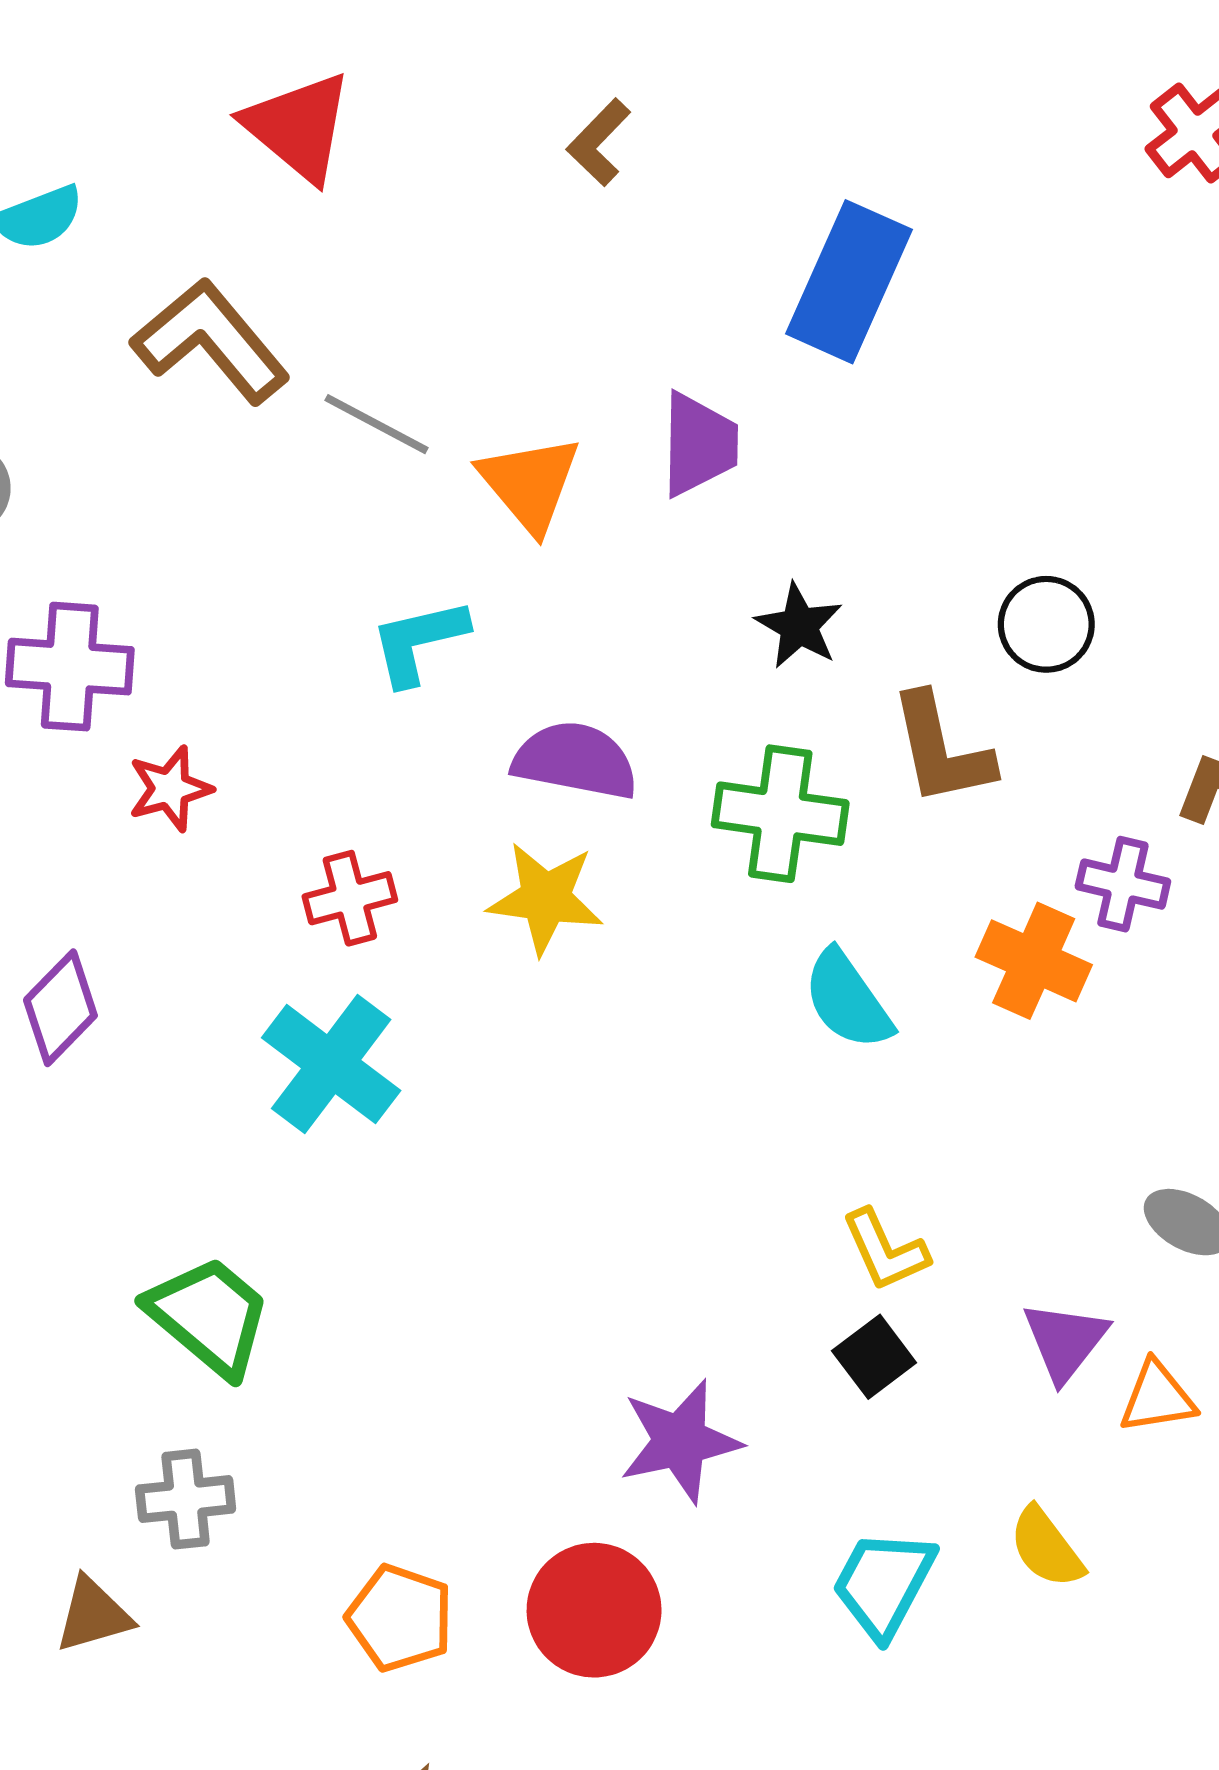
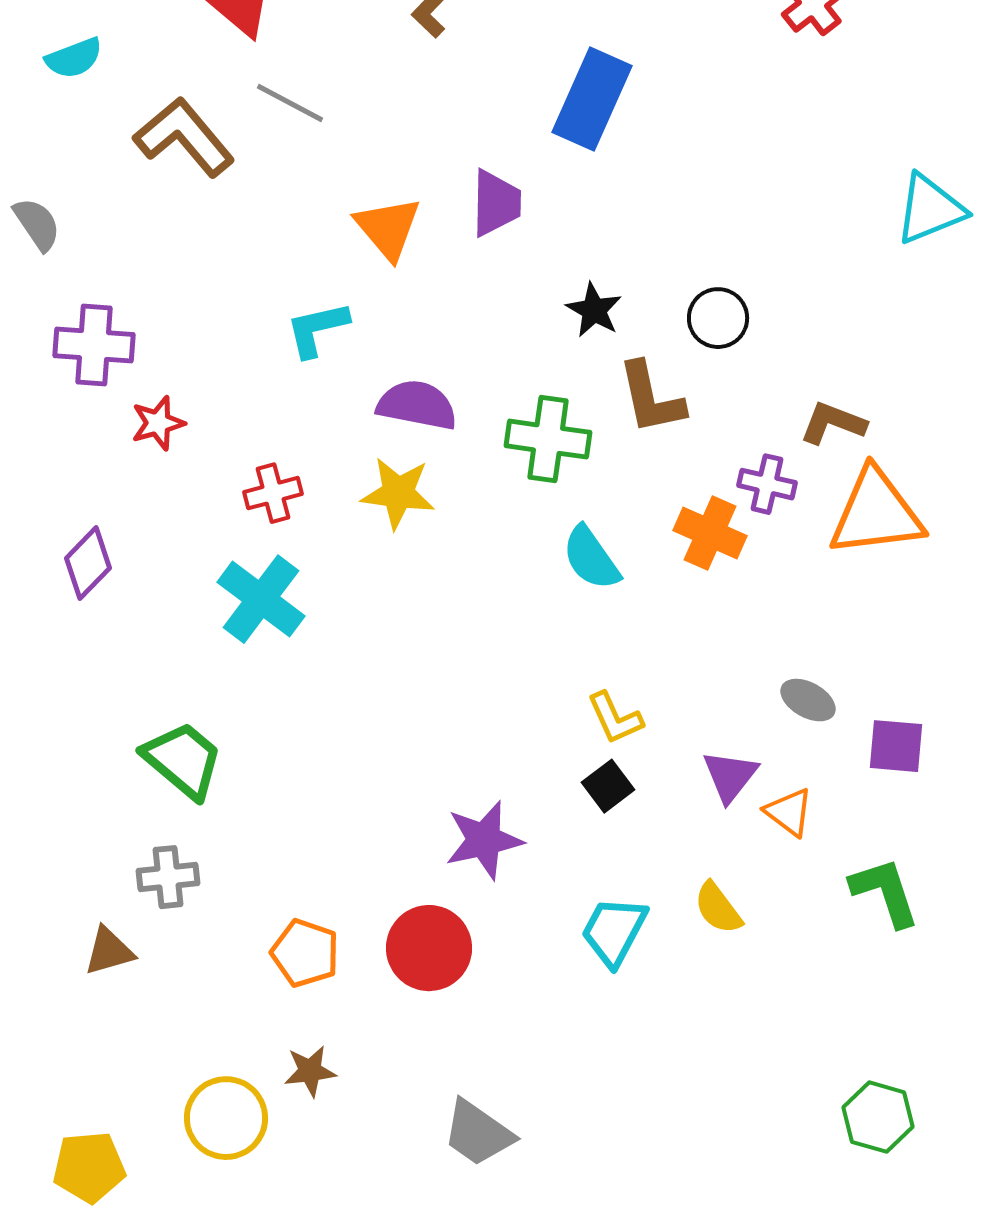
gray line: (377, 424) -> (290, 103), moved
black star: (799, 626) -> (594, 310), moved
orange triangle: (1157, 1397) -> (789, 812), turned 46

